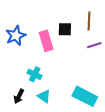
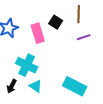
black square: (65, 29) -> (56, 22), turned 32
cyan cross: (35, 74) -> (27, 65), size x1.5

